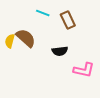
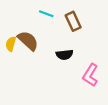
pink L-shape: (84, 70) -> (90, 75), turned 110

